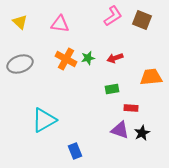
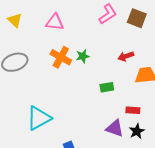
red arrow: (115, 58) -> (126, 56), moved
red rectangle: (131, 108) -> (133, 110), moved

